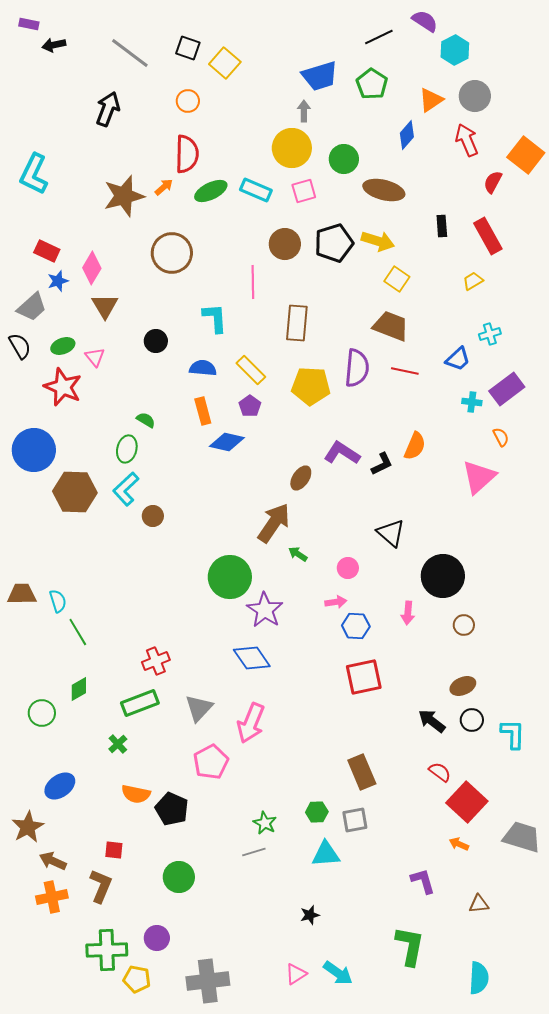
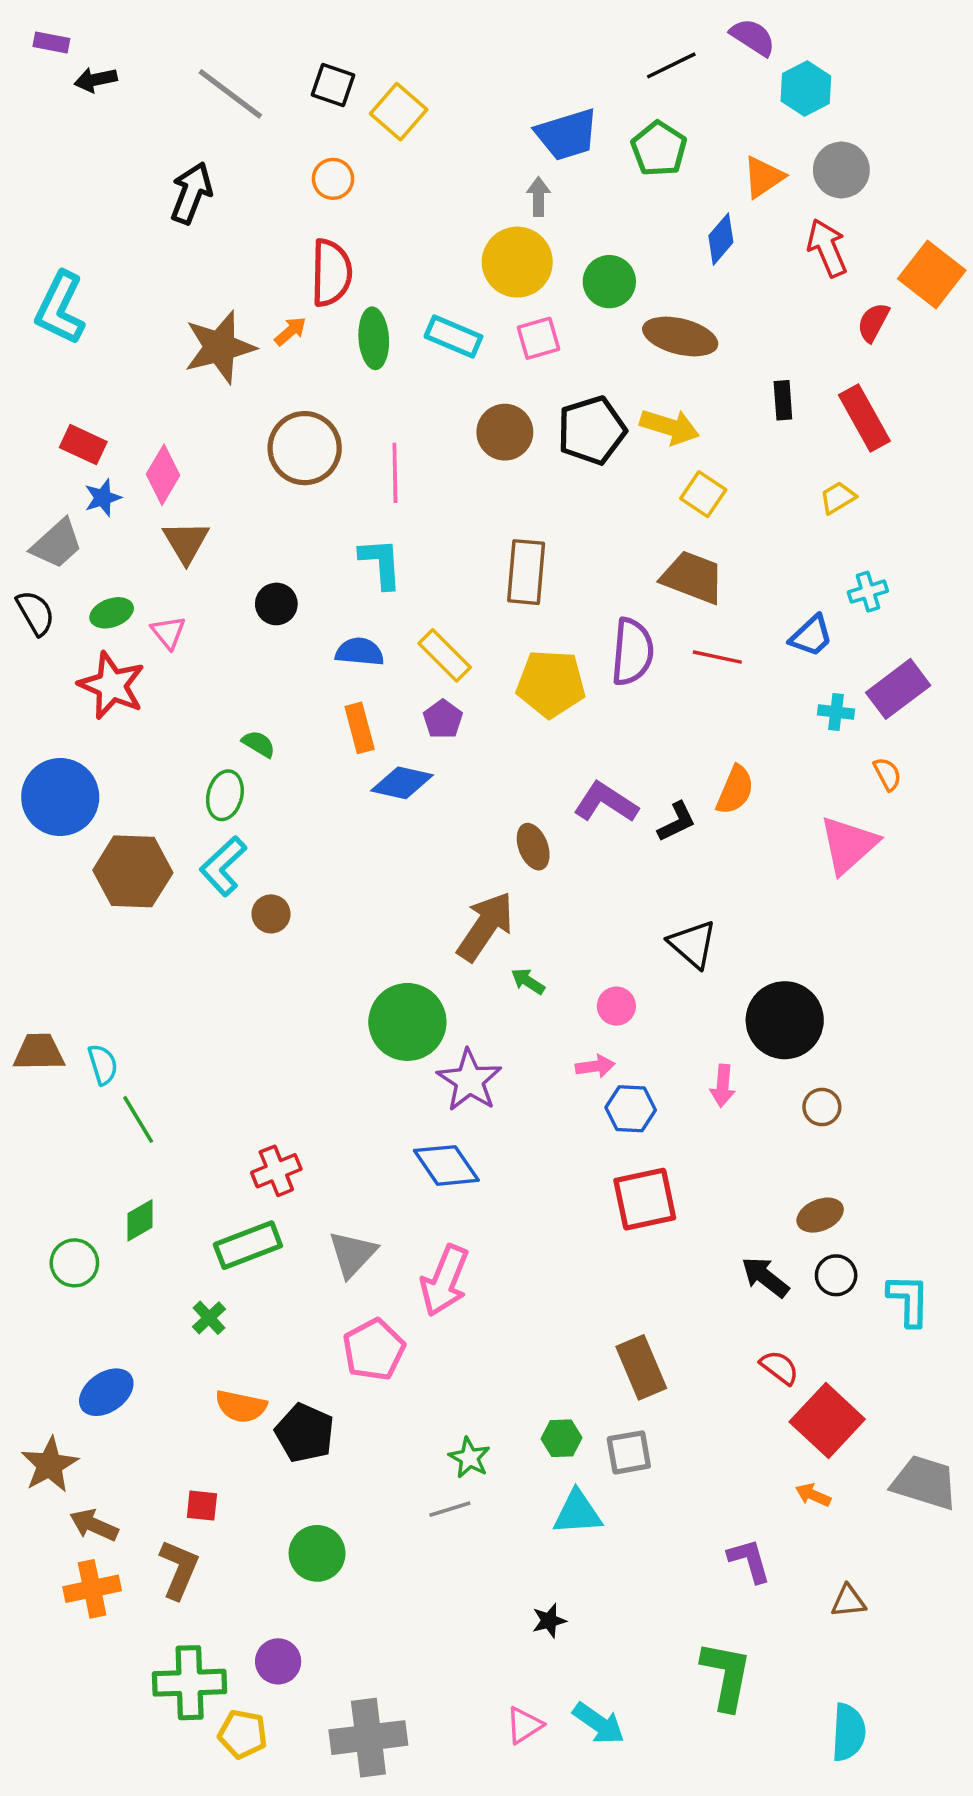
green ellipse: (211, 191) -> (374, 338), turned -68
pink line: (253, 282) -> (395, 473), moved
brown ellipse: (301, 478) -> (533, 847), turned -55

